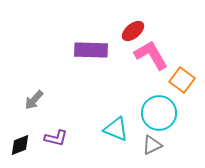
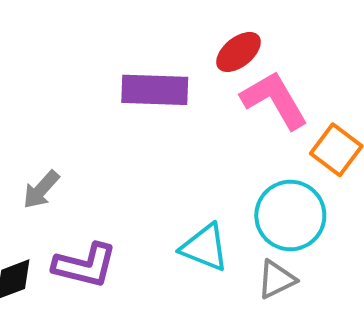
purple L-shape: (56, 138) -> (85, 265), size x1.4

